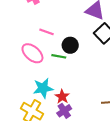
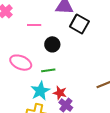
pink line: (47, 32) -> (34, 25), moved
green line: (59, 56) -> (48, 70), moved

